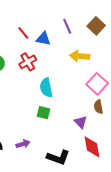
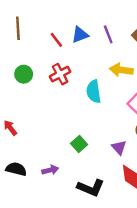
blue triangle: (43, 39) -> (80, 35), moved, turned -35
cyan semicircle: (46, 88) -> (94, 91), moved
green square: (44, 113) -> (79, 144), moved, turned 32

